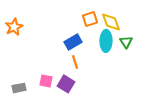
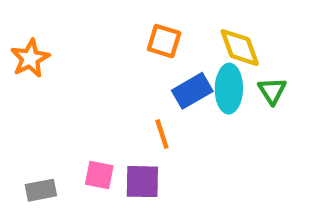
orange square: (90, 19) -> (164, 41), moved, turned 35
blue rectangle: (73, 42) -> (192, 91), moved
purple square: (66, 84) -> (142, 182), turned -30

